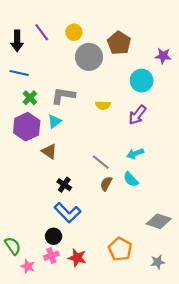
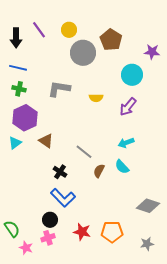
green cross: (30, 98) -> (19, 89), moved, turned -32
cyan triangle: (55, 121) -> (15, 143), moved
gray line: (101, 162) -> (84, 152), moved
orange pentagon: (120, 249) -> (112, 232), turned -30
red star: (77, 258) -> (82, 232), moved

